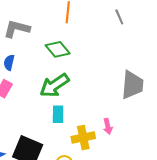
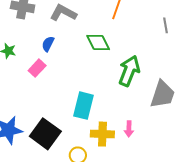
green arrow: (54, 85) -> (129, 71), moved, turned 132
cyan rectangle: (58, 114) -> (83, 106), size x1.5

